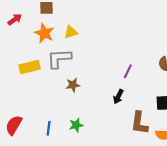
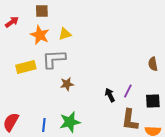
purple line: (128, 71) -> (128, 91), moved
black arrow: (118, 97) -> (110, 95), turned 128
green star: (76, 125) -> (70, 122), size x1.5

